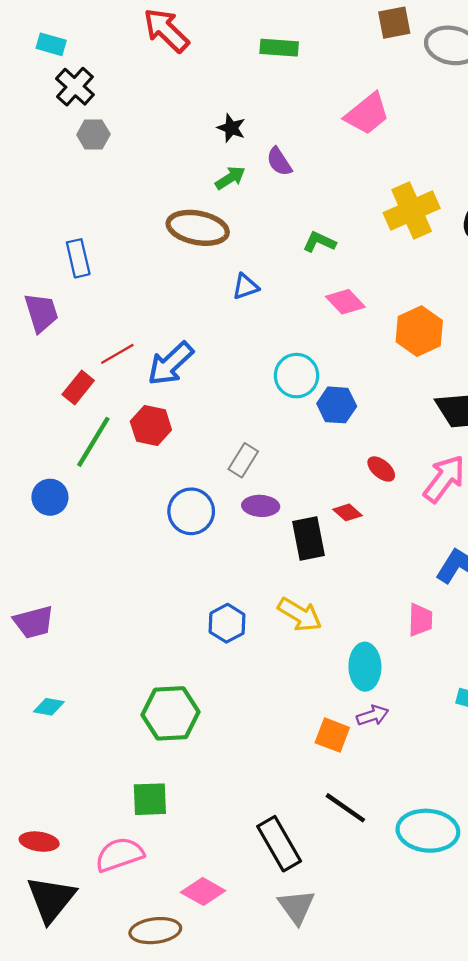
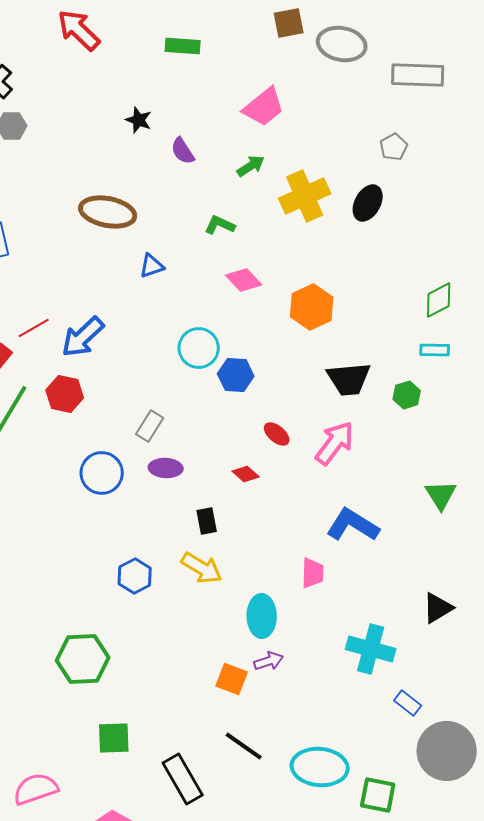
green arrow: (230, 178) -> (251, 166), moved
black rectangle: (308, 538) -> (207, 521), moved, size x0.7
green square: (150, 799) -> (114, 738), moved

